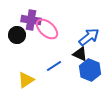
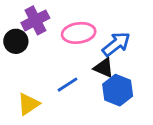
purple cross: (31, 20) -> (35, 20), turned -36
pink ellipse: (47, 29) -> (79, 33), moved, turned -50

